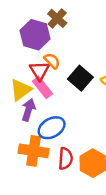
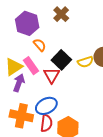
brown cross: (57, 18) -> (61, 14), moved
red triangle: (40, 71) -> (52, 75), moved
blue ellipse: (52, 128) -> (46, 106), moved

